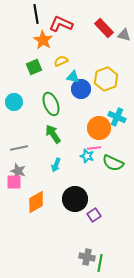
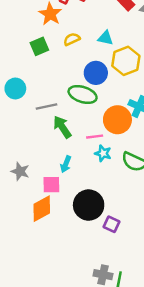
cyan triangle: (73, 77) -> (105, 38), moved
green ellipse: (51, 104) -> (83, 94), moved, turned -50
gray line: (19, 148) -> (47, 107), moved
pink line: (94, 148) -> (95, 137), moved
pink square: (14, 182) -> (51, 185), moved
purple square: (94, 215) -> (111, 224), turned -32

